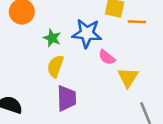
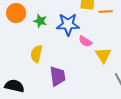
green star: (52, 38) -> (40, 21), moved
yellow semicircle: (55, 66) -> (36, 54), moved

